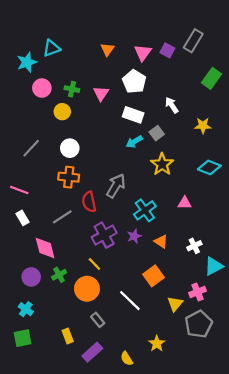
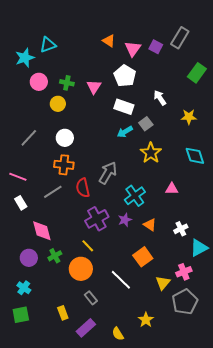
orange triangle: (107, 49) -> (109, 41), moved, turned -32
cyan diamond: (209, 167) -> (195, 156), turned 50
gray line: (62, 217) -> (53, 192), moved

